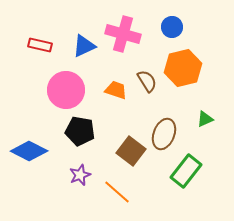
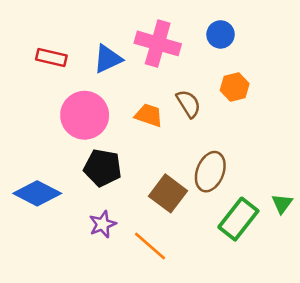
orange hexagon: (183, 68) -> (235, 87), size x0.6
green triangle: (205, 119) -> (282, 204), moved, turned -30

